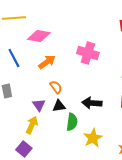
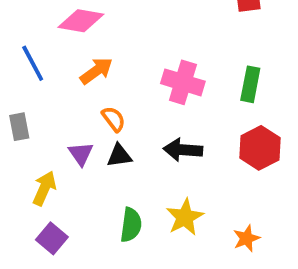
pink cross: (88, 53) -> (183, 82), moved
green semicircle: (72, 122) -> (131, 225), moved
yellow arrow: (32, 125) -> (44, 188), moved

